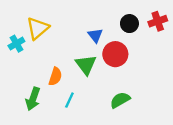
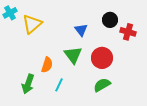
red cross: (158, 21) -> (128, 32), moved, turned 35
cyan cross: (16, 44) -> (10, 13), moved
red circle: (115, 54) -> (102, 58), moved

